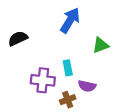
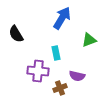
black semicircle: (18, 38) -> (16, 34), turned -96
cyan rectangle: (68, 68) -> (56, 53), moved

